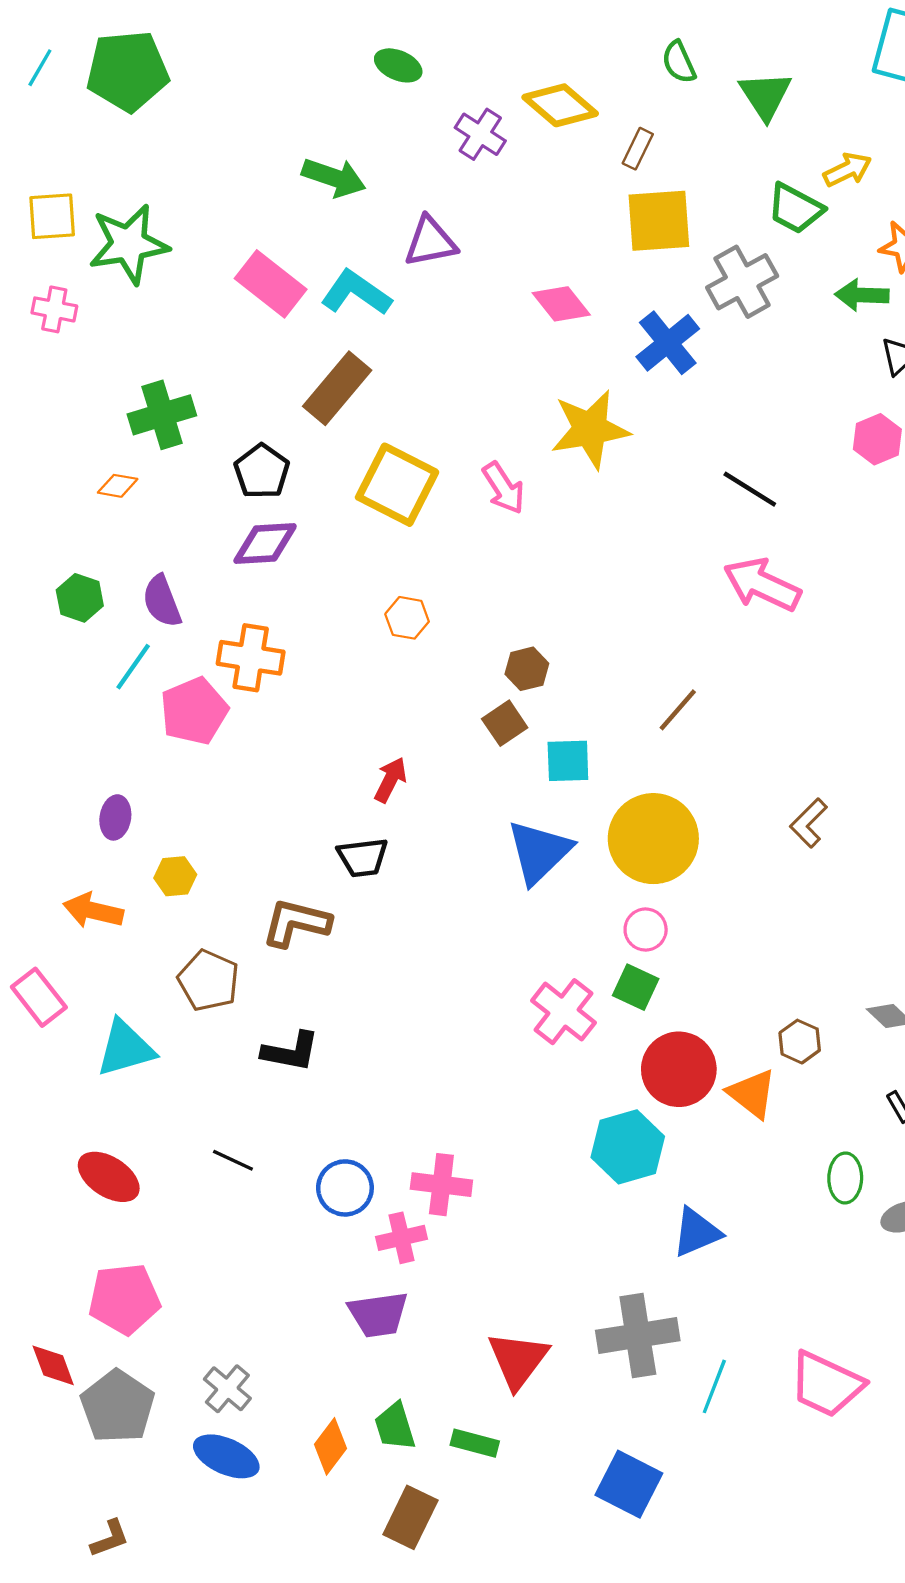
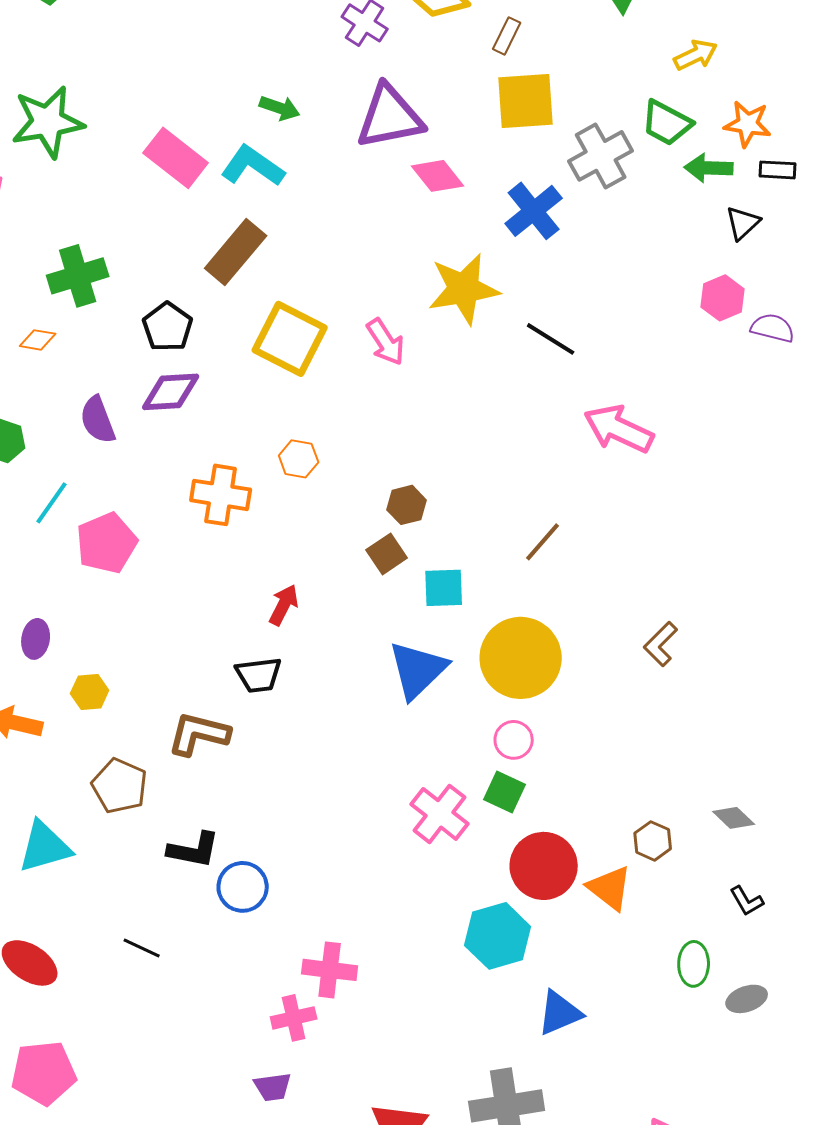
green arrow: (334, 177) -> (280, 108), moved, size x0.7
green trapezoid: (795, 209) -> (667, 123), moved
purple triangle: (430, 242) -> (390, 117), moved, size x1.4
black line: (750, 489) -> (551, 339), moved
purple semicircle: (162, 601) -> (98, 420), moved
orange cross: (251, 658) -> (221, 495), moved
blue circle: (345, 1188) -> (243, 887), moved
purple trapezoid: (378, 1314) -> (273, 1087), size x0.7

